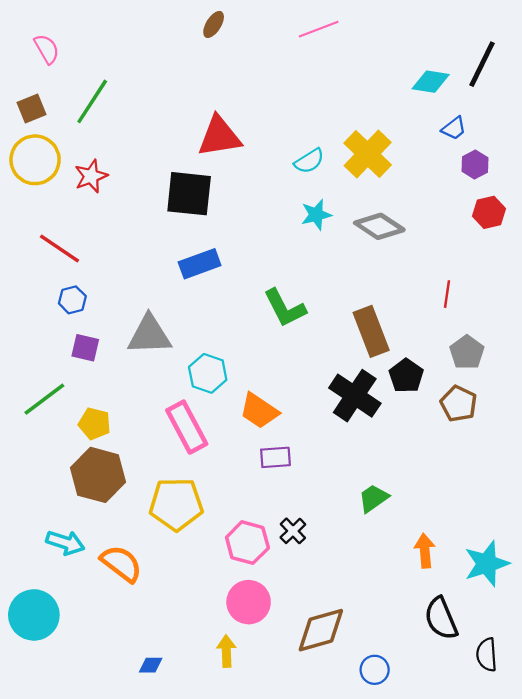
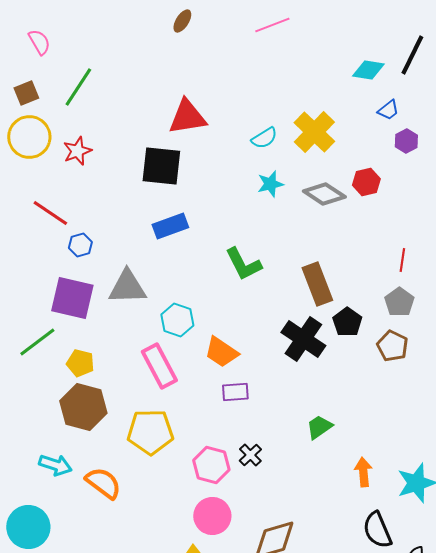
red hexagon: (489, 212) -> (366, 182), moved
red line: (447, 294) -> (402, 260), moved
blue hexagon: (72, 300) -> (80, 245), moved
purple square: (85, 348) -> (72, 298), size x1.8

